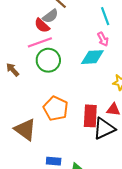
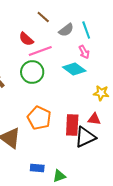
gray semicircle: (50, 16) -> (66, 30), moved
pink line: (40, 42) -> (40, 51), moved
cyan diamond: (92, 57) -> (74, 69), turned 40

